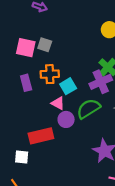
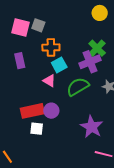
orange cross: (50, 74) -> (51, 47), moved
purple circle: (66, 119) -> (51, 111), moved
white square: (22, 157) -> (37, 129), moved

